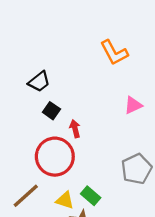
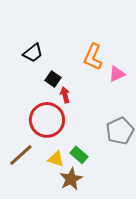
orange L-shape: (114, 53) -> (93, 57), moved, turned 52
black square: (51, 111) -> (53, 79), moved

